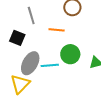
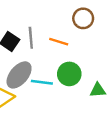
gray line: (31, 16) -> (31, 38), moved

